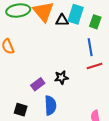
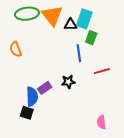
green rectangle: (95, 22) -> (91, 38), moved
blue line: (90, 47) -> (79, 53), moved
blue semicircle: (50, 105) -> (32, 97), moved

